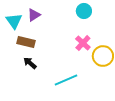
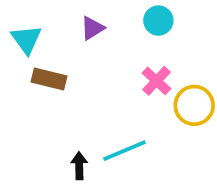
purple triangle: (34, 15) -> (92, 28), moved
black arrow: (30, 63) -> (79, 166), moved, turned 48

